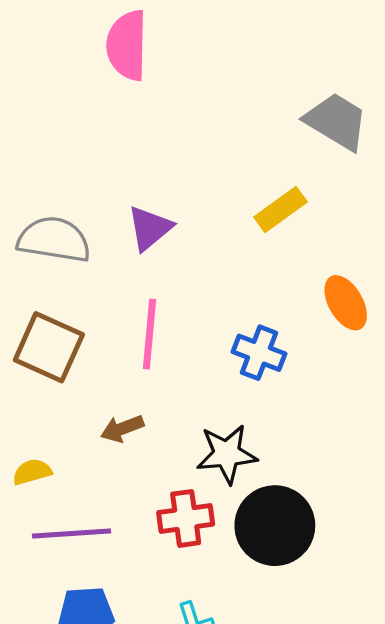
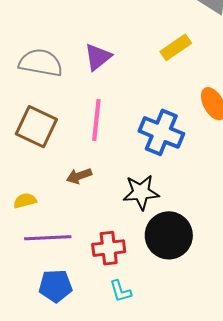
blue cross: (259, 353) -> (161, 132), size x1.4
red cross: (186, 518) -> (109, 248), moved

